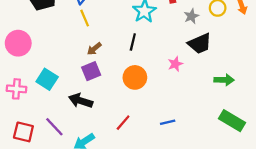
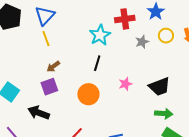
black line: (133, 42) -> (97, 63), moved
black trapezoid: (200, 44) -> (159, 87), moved
green arrow: (224, 80) -> (164, 114), moved

